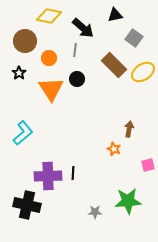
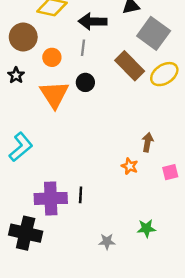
black arrow: (83, 28) -> (93, 21), turned 140
gray square: (134, 38) -> (154, 33), size x1.5
pink square: (148, 165) -> (170, 172), moved
green star: (128, 201) -> (146, 228), size x0.6

